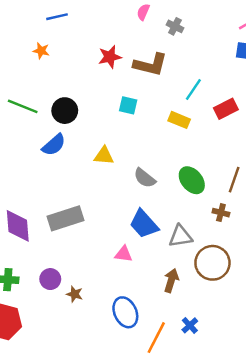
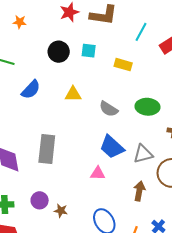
orange star: (41, 51) -> (20, 22), moved
black circle: (65, 111) -> (59, 52), moved
yellow rectangle: (179, 120) -> (123, 65), moved
green ellipse: (192, 180) -> (147, 107), turned -40
gray rectangle: (65, 218) -> (47, 149), turned -60

